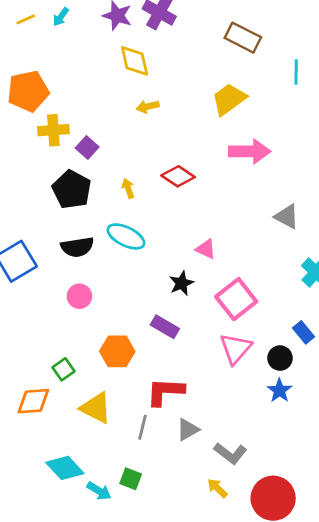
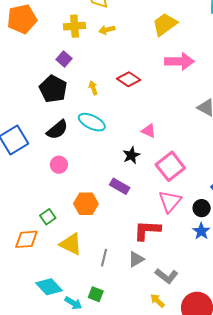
yellow cross: (53, 130) -> (75, 26), moved
black semicircle: (77, 247) -> (57, 130), turned -30
red L-shape: (165, 392) -> (147, 230), moved

